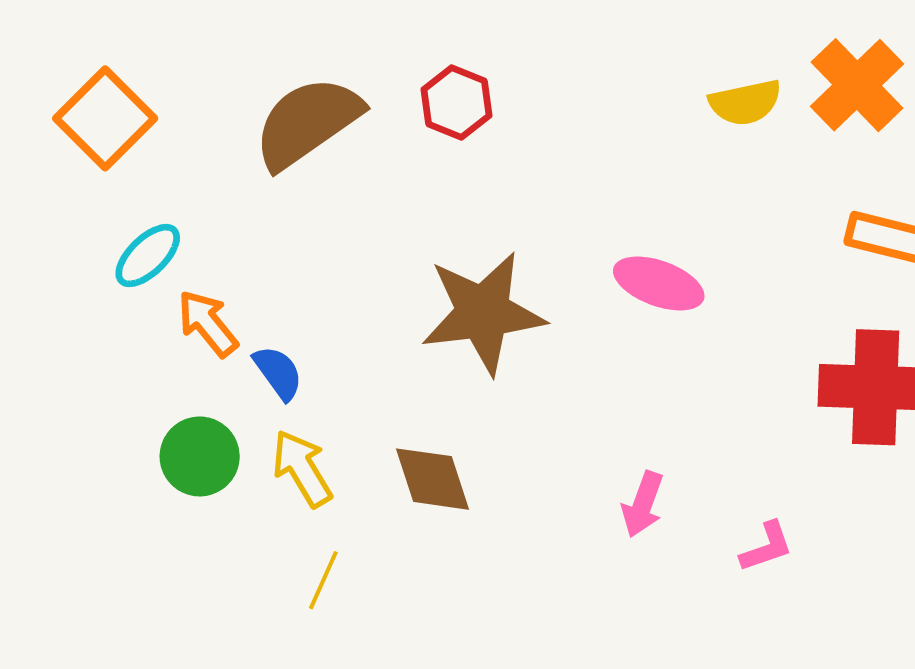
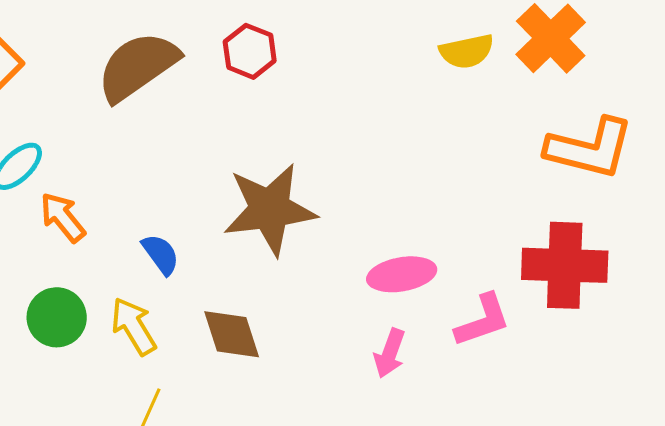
pink ellipse: (659, 283) -> (402, 274), moved, turned -30
blue semicircle: (278, 373) -> (161, 254), moved
pink L-shape: (767, 547) -> (483, 320), moved, size x1.4

